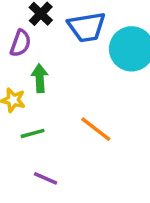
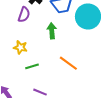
green arrow: (40, 78) -> (52, 31), moved

